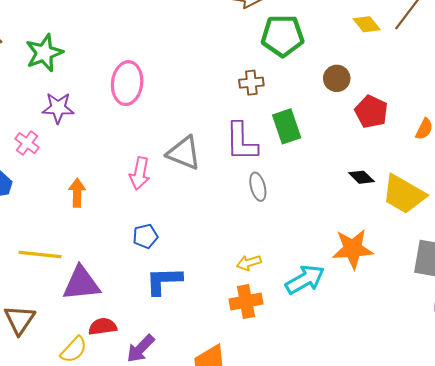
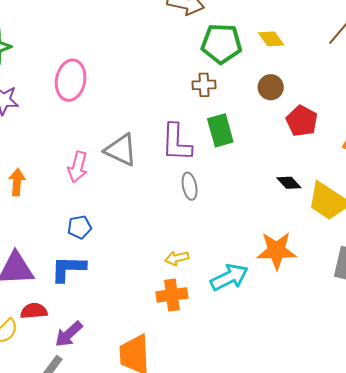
yellow diamond: (367, 24) -> (271, 39), moved
brown cross: (251, 83) -> (204, 85), moved
blue L-shape: (164, 281) -> (68, 269), moved

